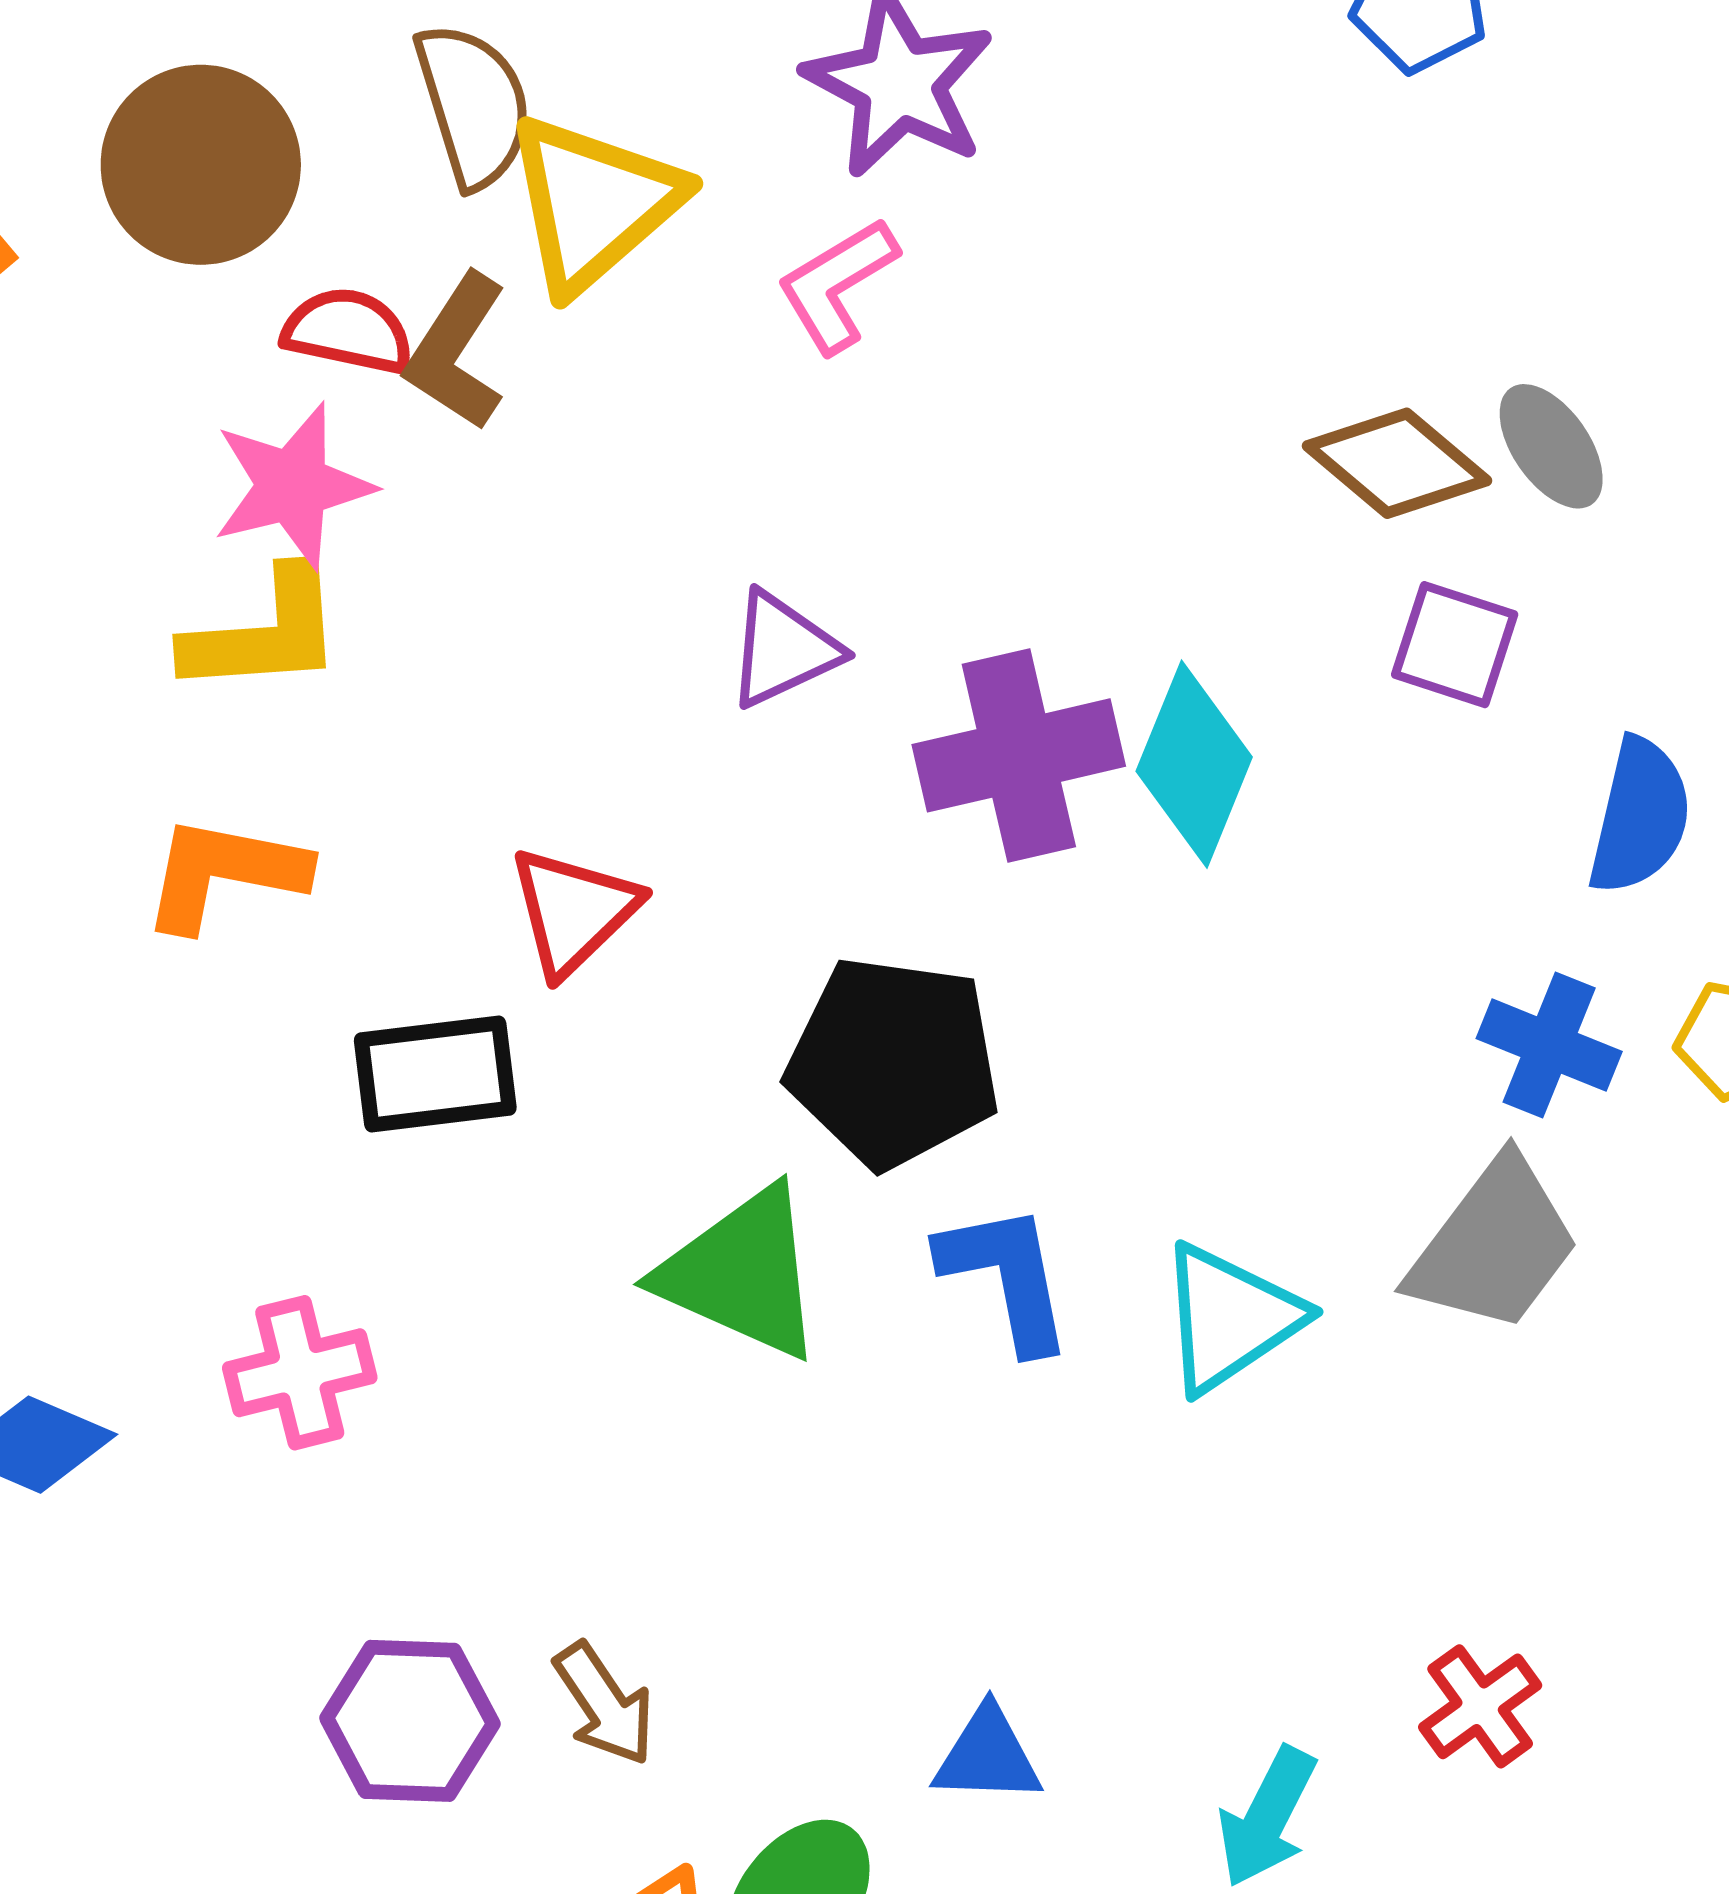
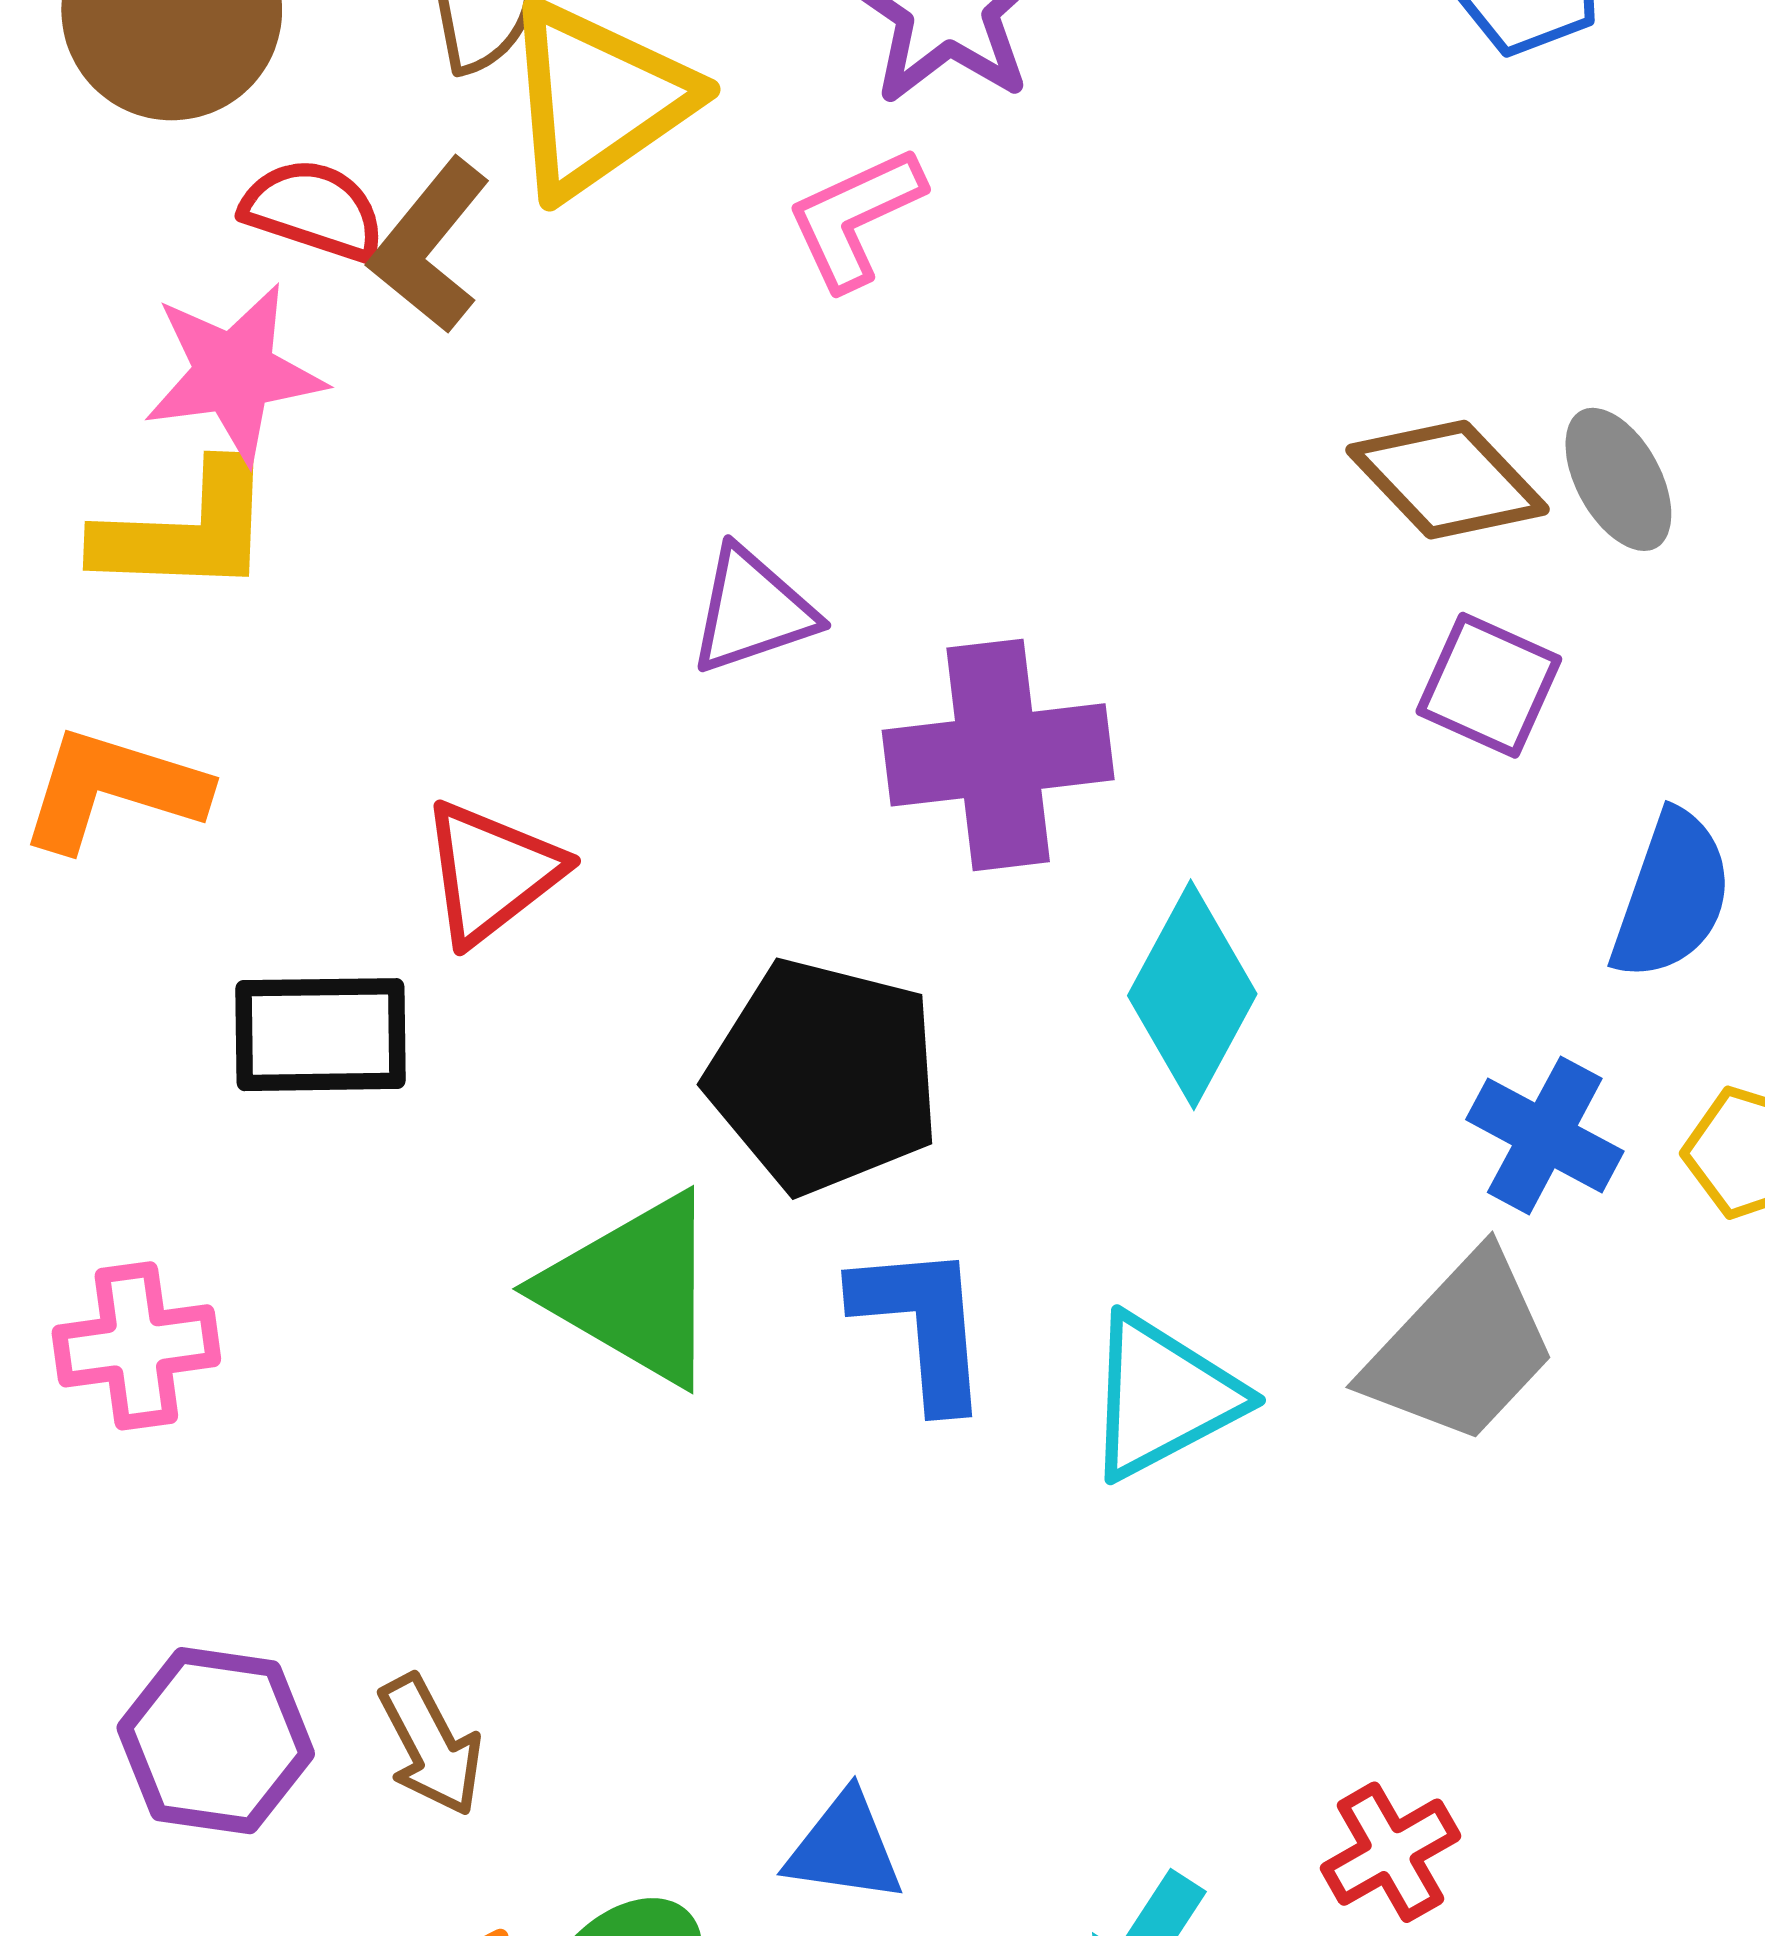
cyan diamond: (1194, 764) -> (1192, 995), moved

